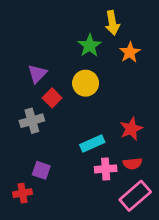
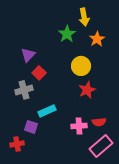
yellow circle: (86, 83) -> (81, 66), moved
red star: (131, 129) -> (87, 90), moved
cyan rectangle: (92, 144) -> (47, 111), moved

